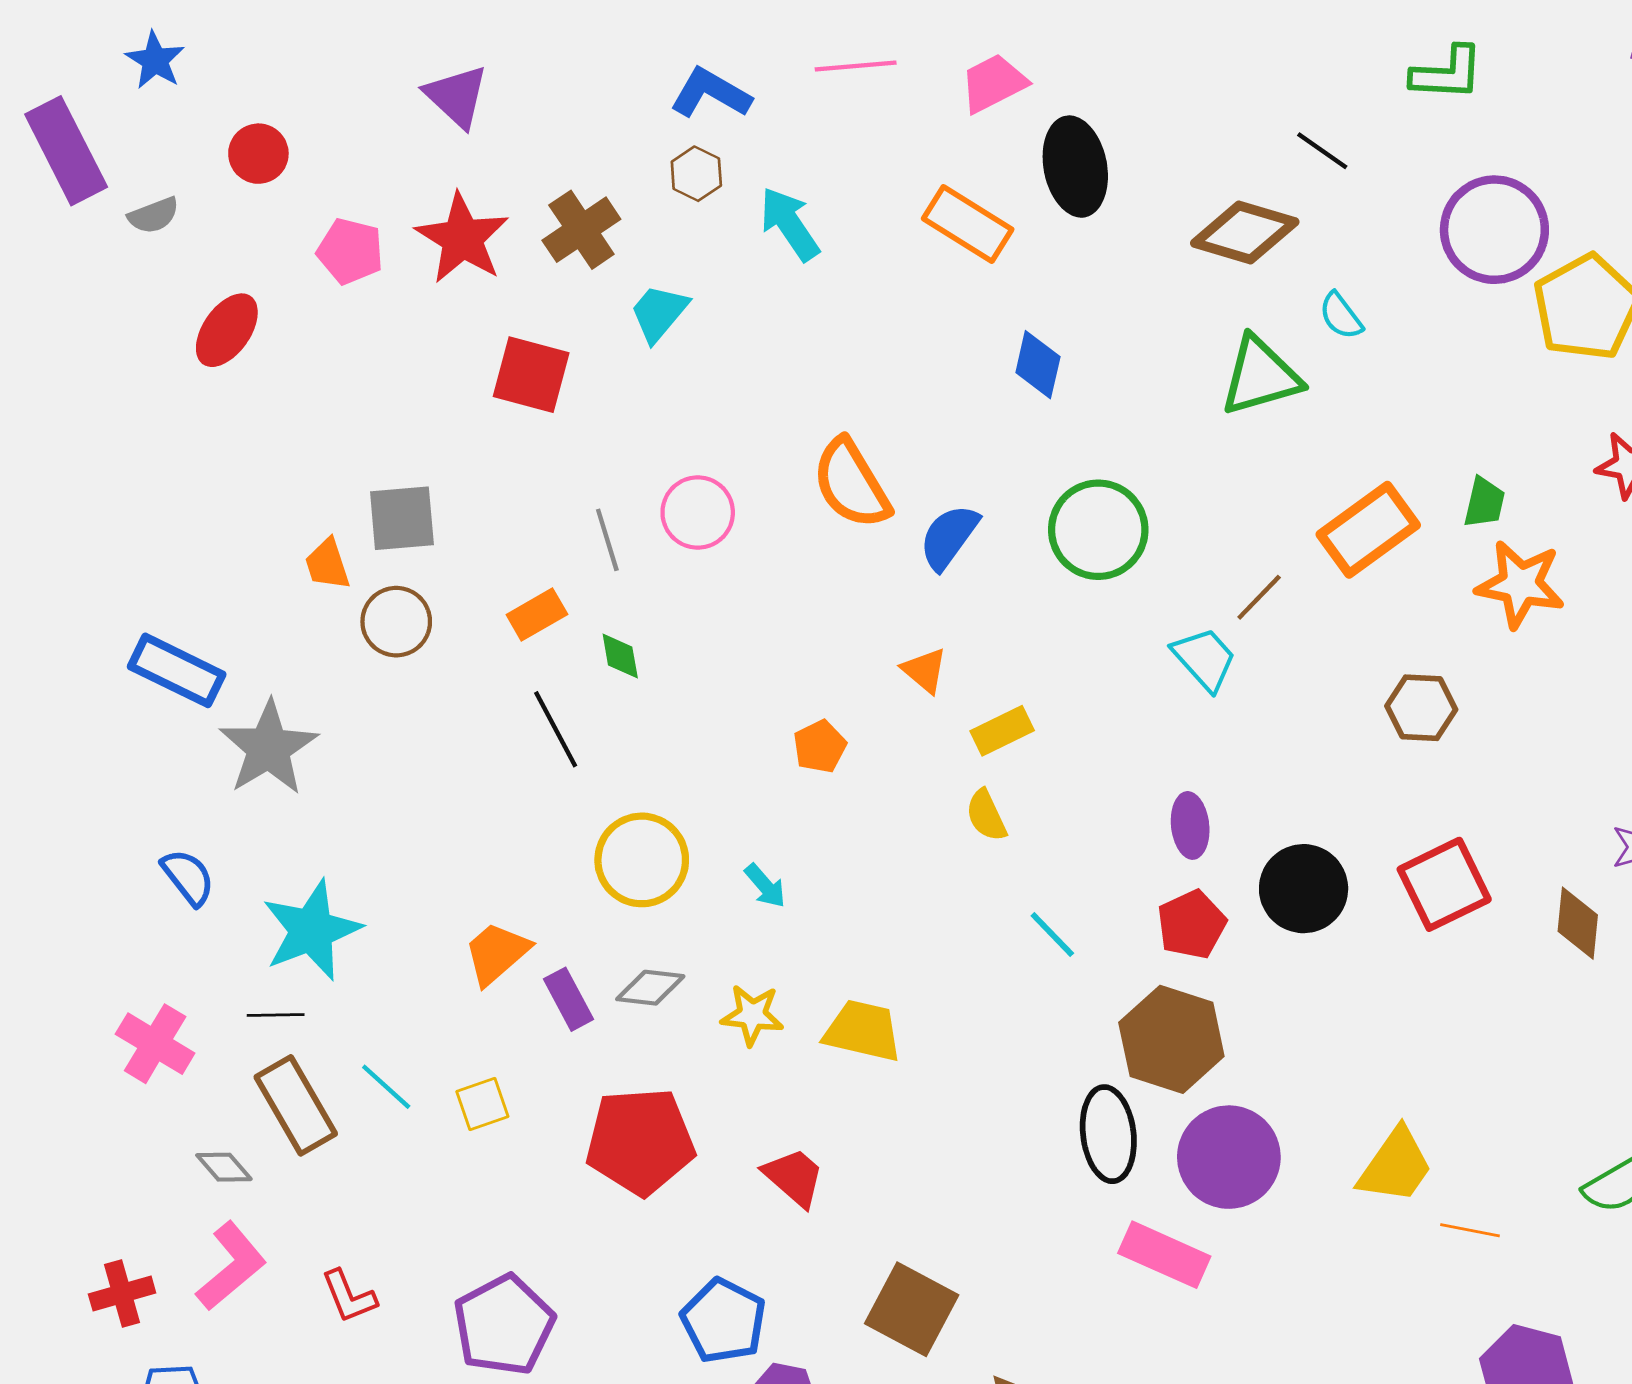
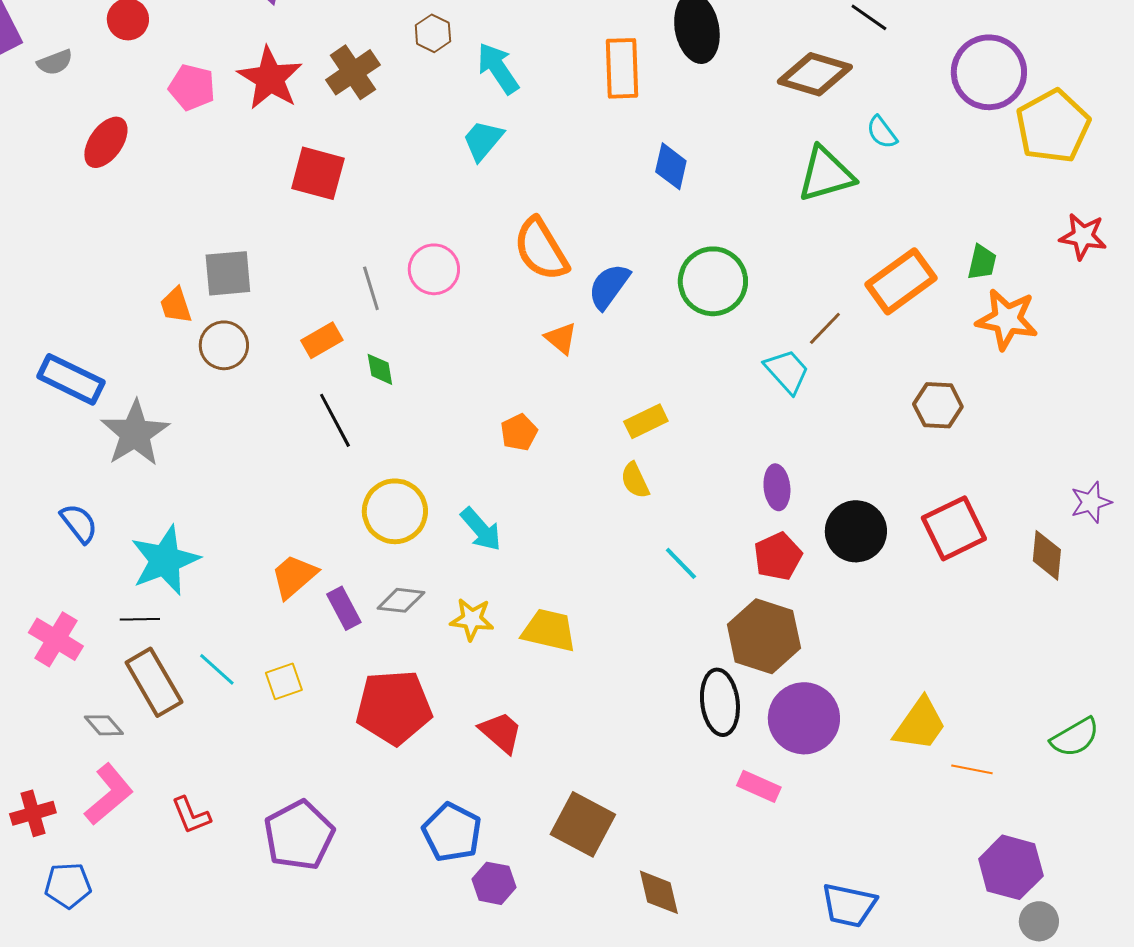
orange rectangle: (968, 224) -> (622, 68), turned 56
cyan trapezoid: (659, 313) -> (483, 140), moved
orange triangle: (925, 670) -> (561, 338), moved
cyan arrow: (765, 886) -> (481, 529), size x1.4
pink rectangle: (1164, 1255) -> (759, 786), size x0.7

